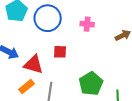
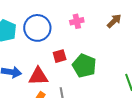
green pentagon: (91, 84) -> (84, 66), moved

